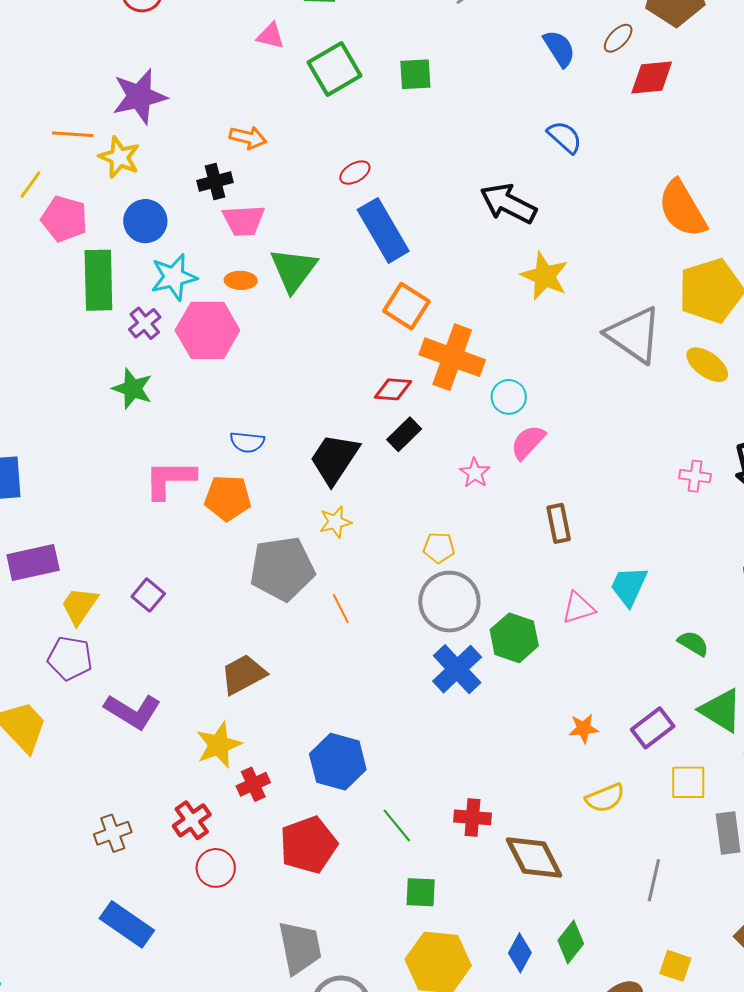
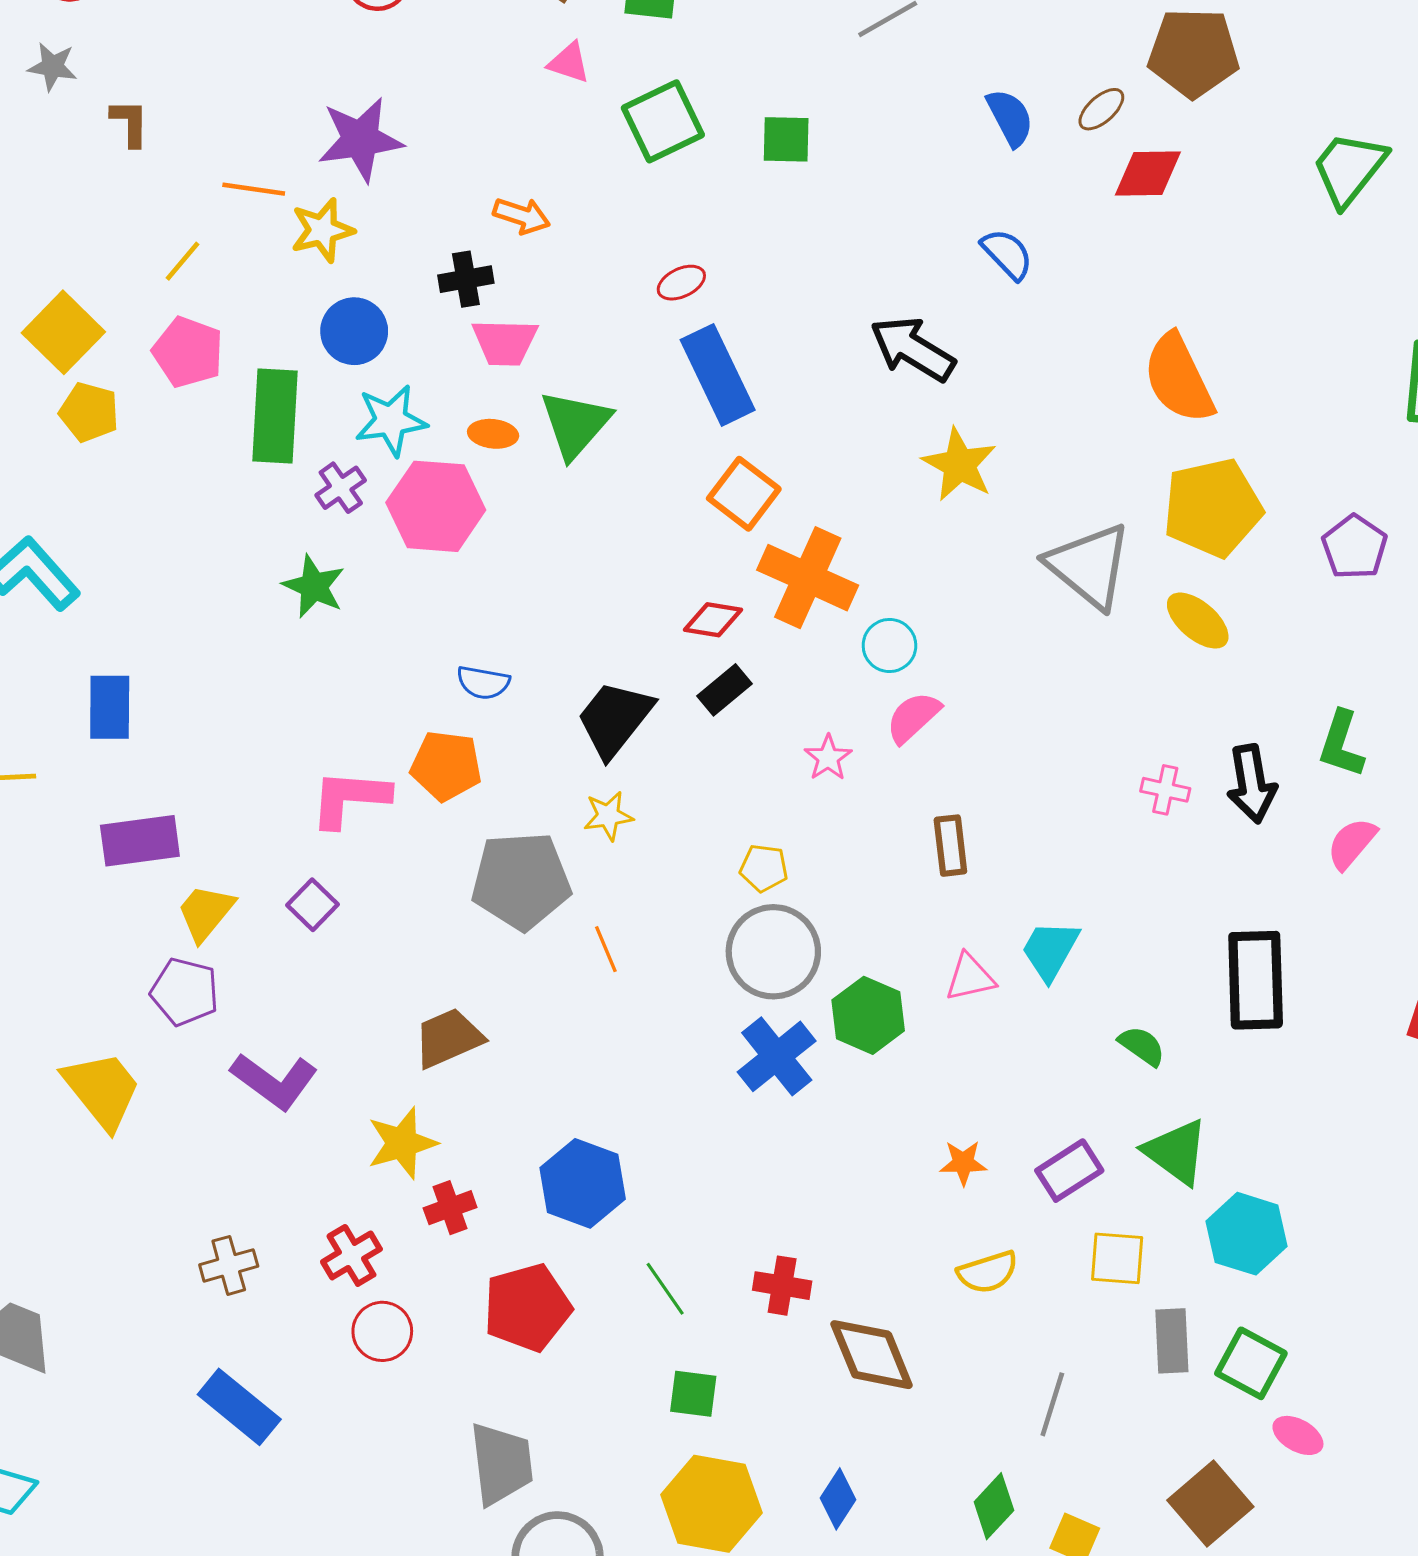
yellow star: (119, 157) -> (322, 230), turned 30
pink pentagon: (64, 219) -> (188, 352), moved
pink L-shape: (170, 479) -> (350, 798), moved
green diamond: (571, 942) -> (994, 1506), moved

